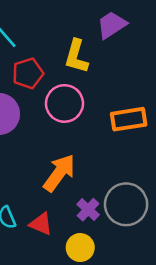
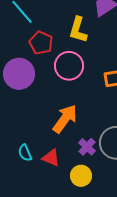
red pentagon: (28, 73) -> (41, 43), turned -30

